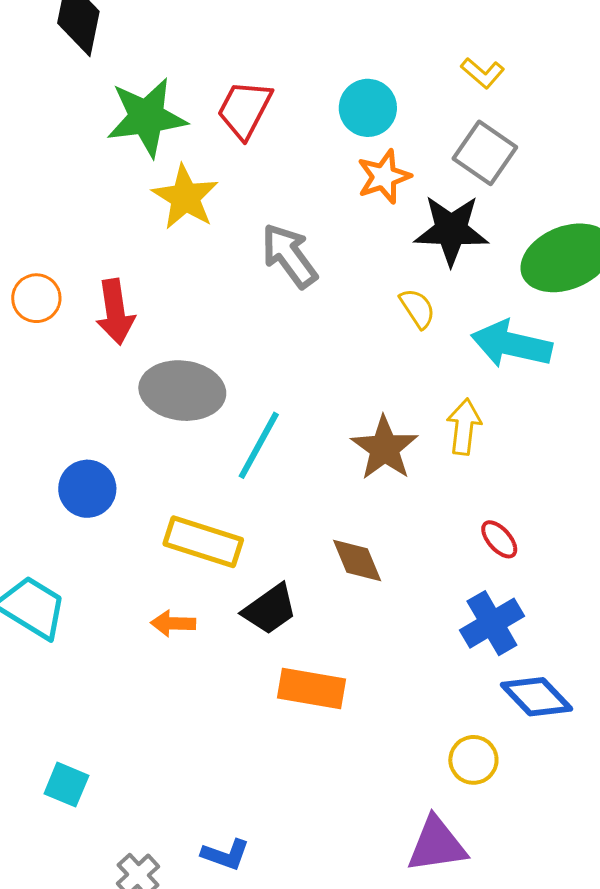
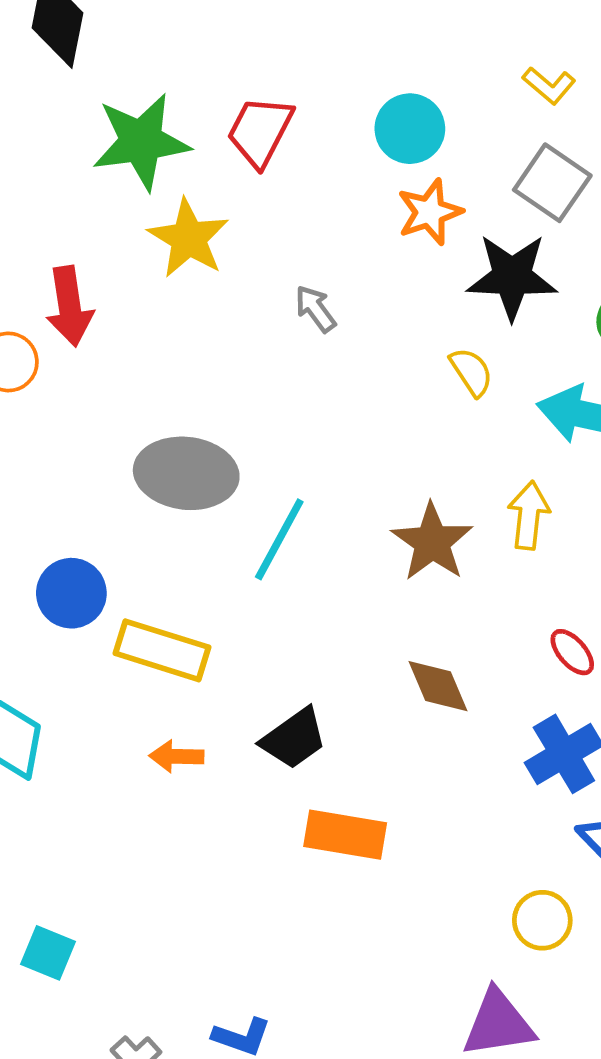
gray arrow: (289, 256) -> (315, 309), size x0.6
red arrow: (115, 312) -> (69, 306), moved
yellow rectangle: (203, 542) -> (162, 650), moved
brown diamond: (357, 561) -> (438, 686), moved

